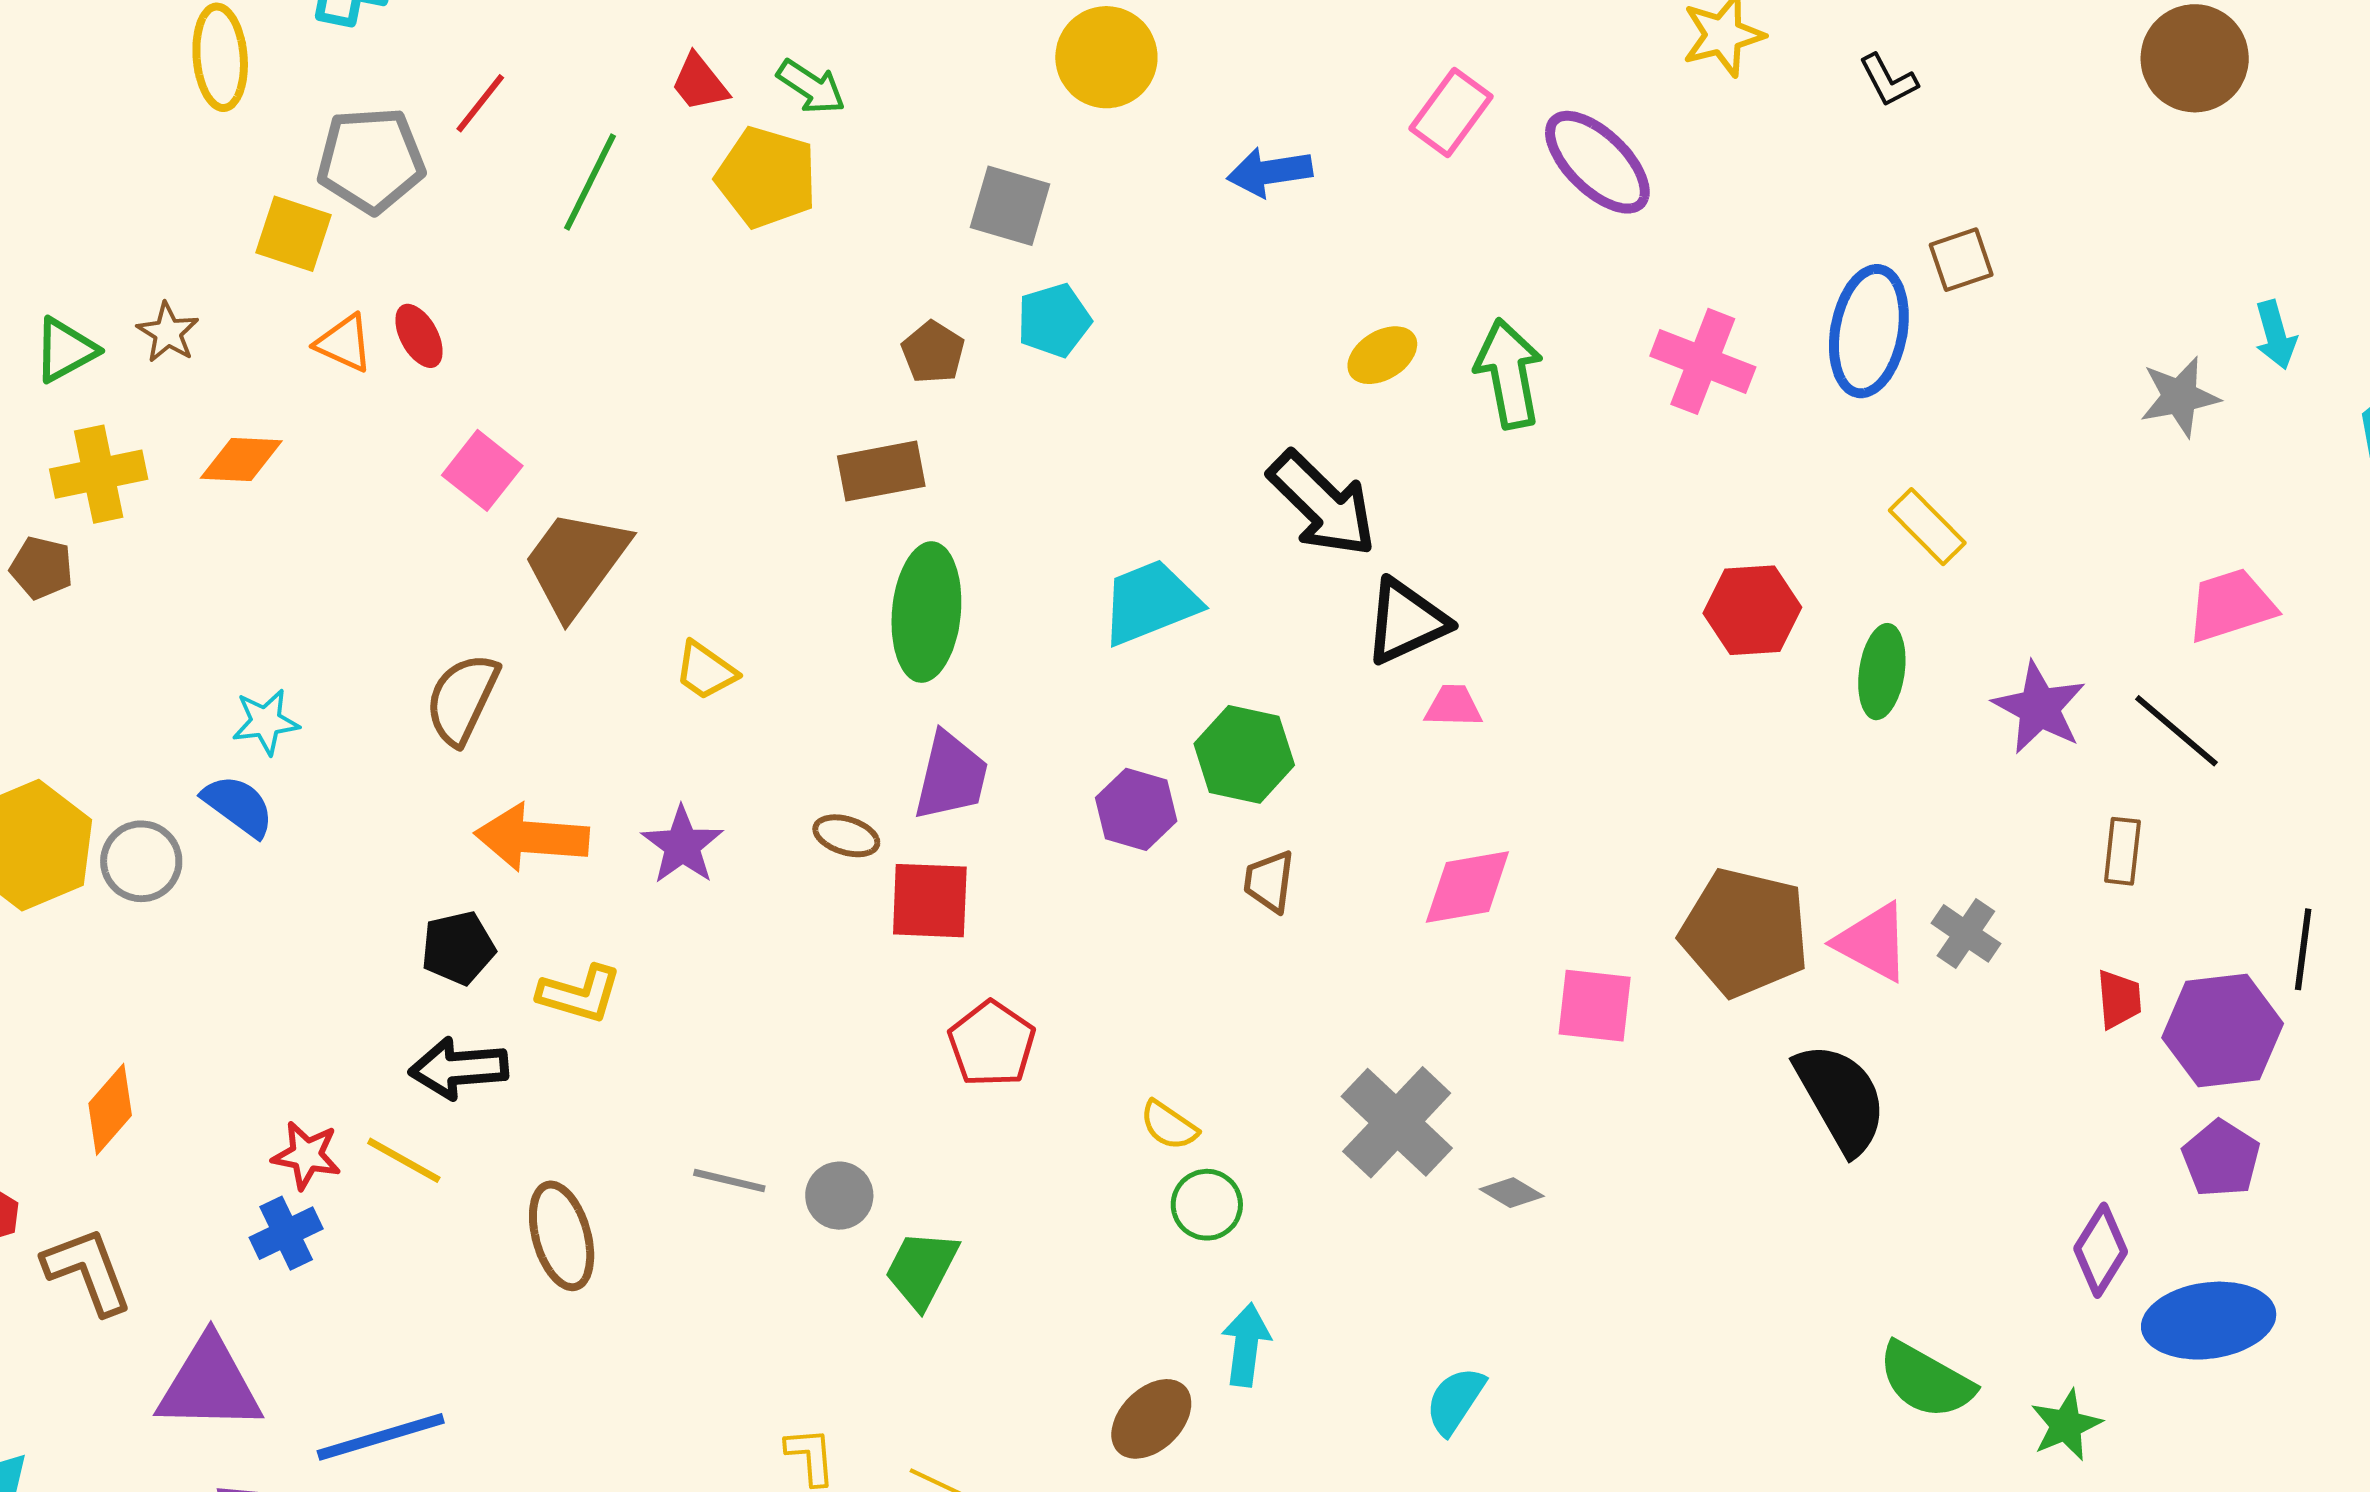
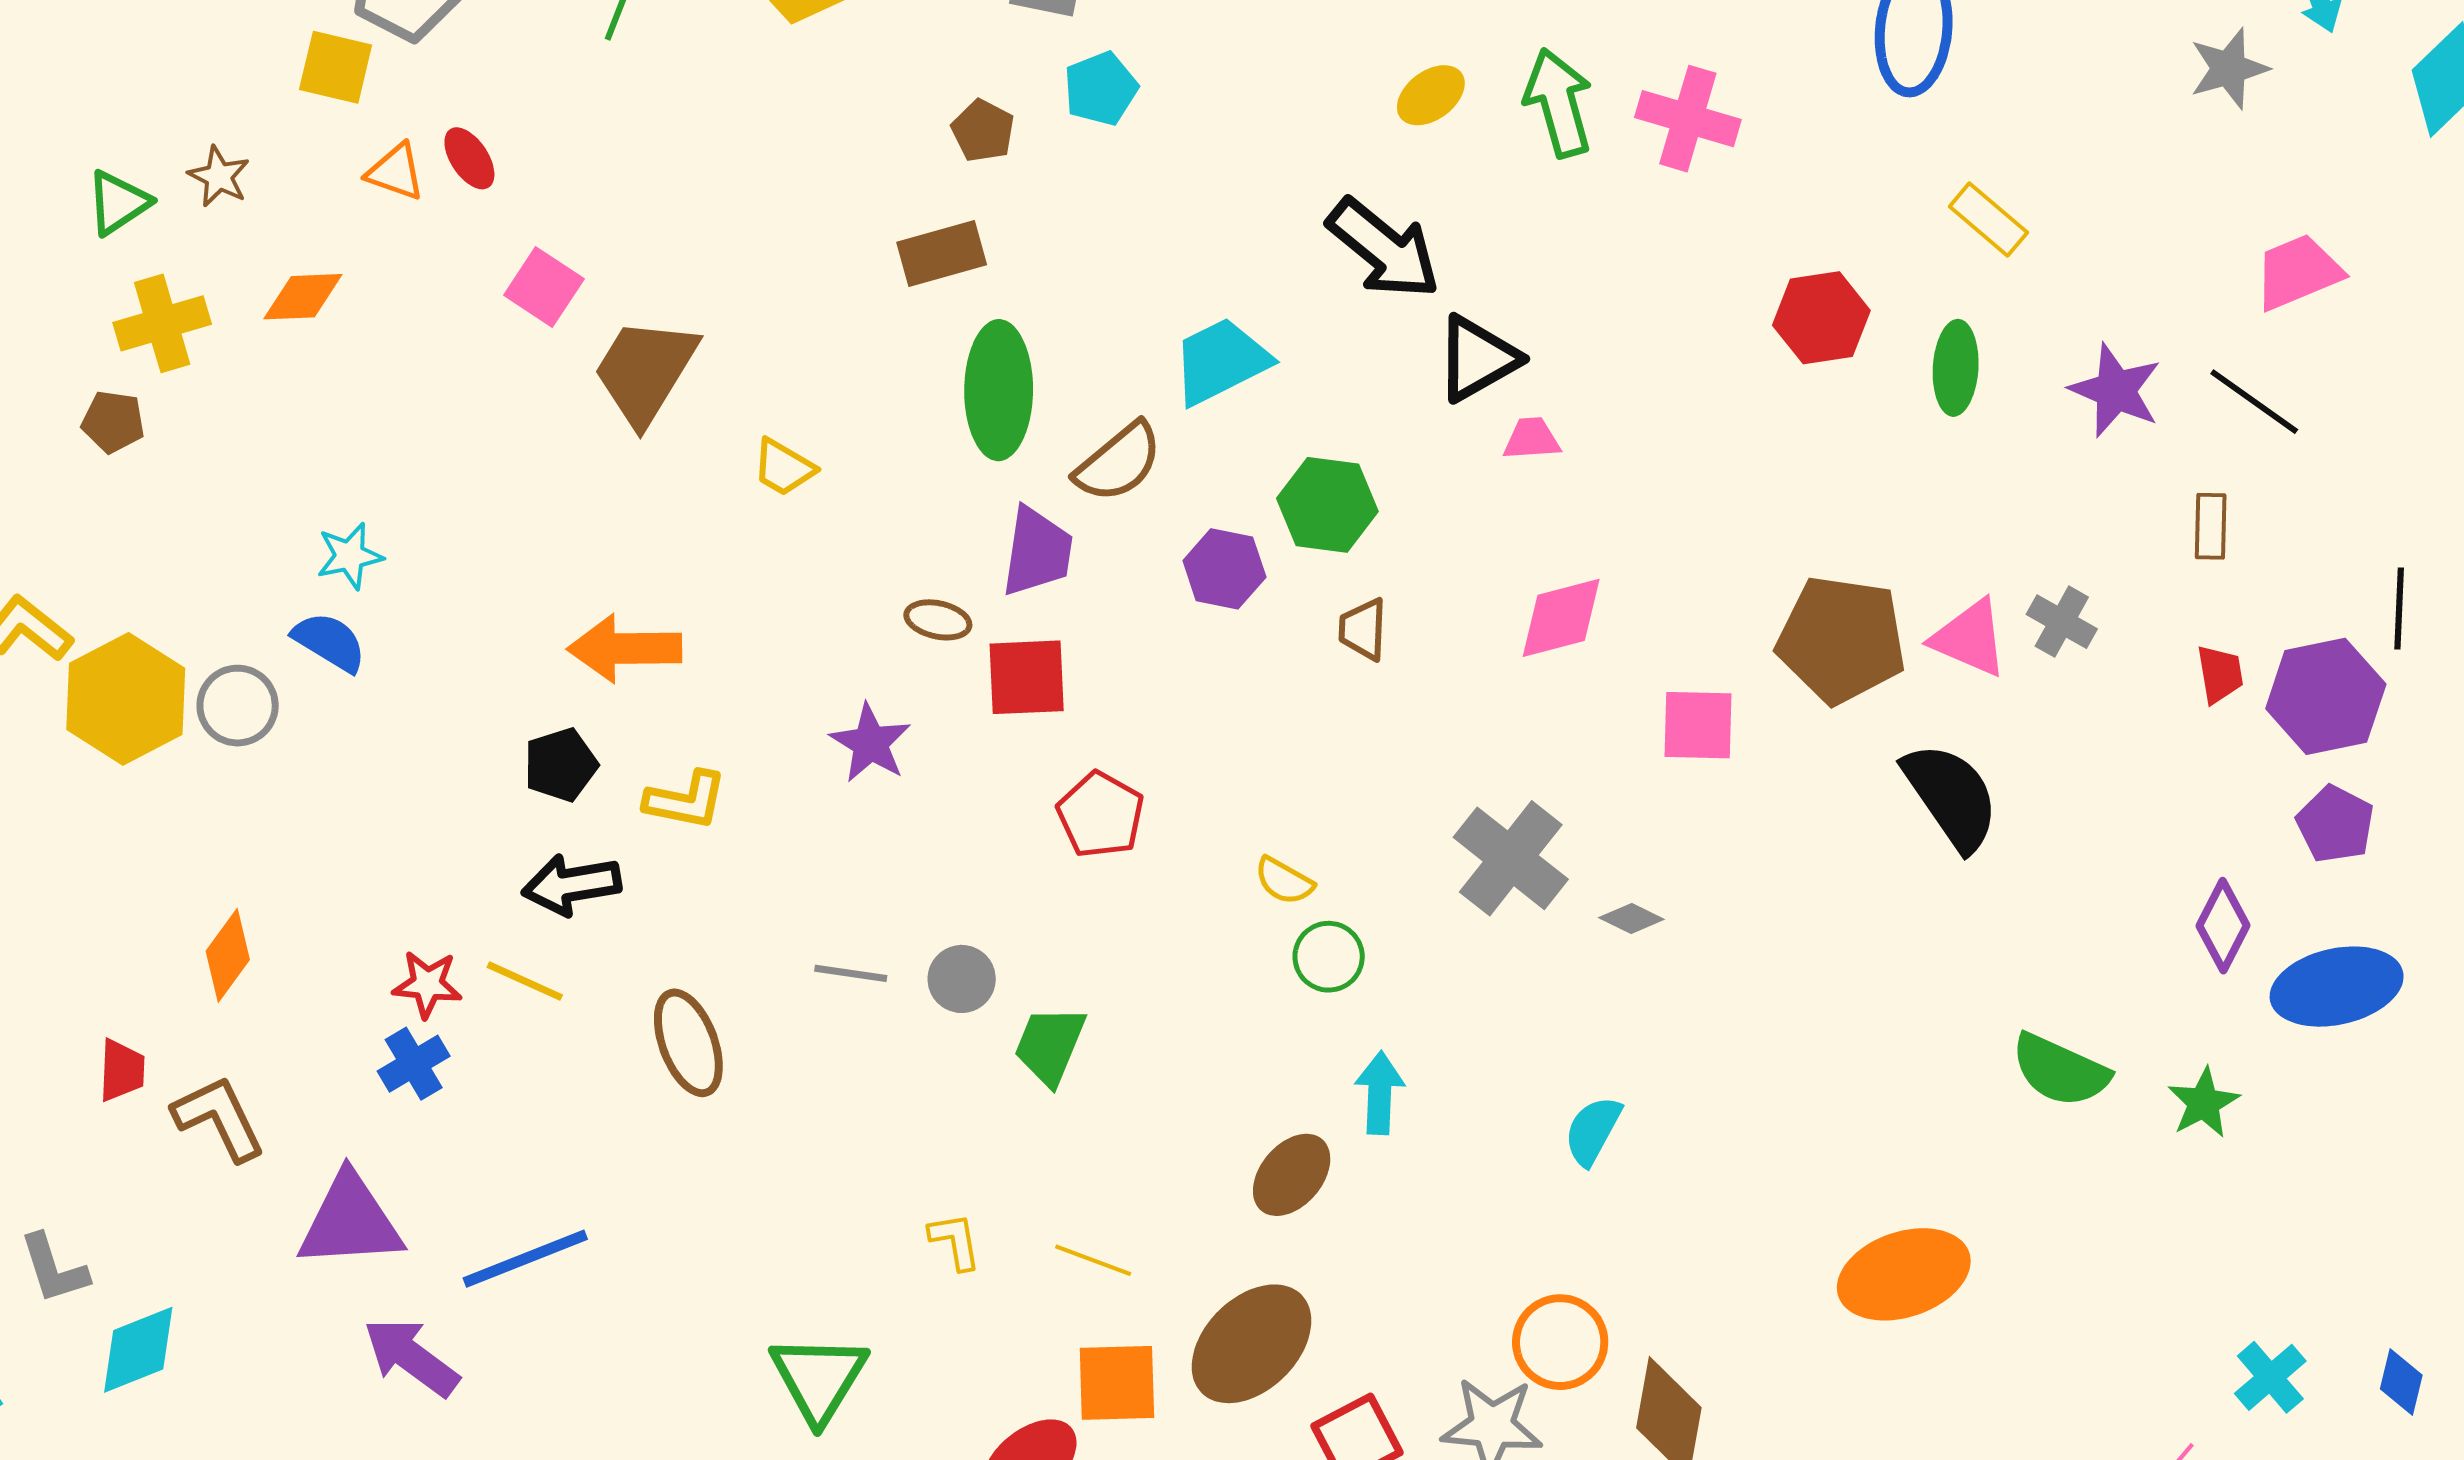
pink cross: (1703, 361) -> (1688, 119), moved
brown semicircle: (462, 699) -> (1119, 462), moved, turned -150
purple star: (682, 845) -> (870, 743), moved

